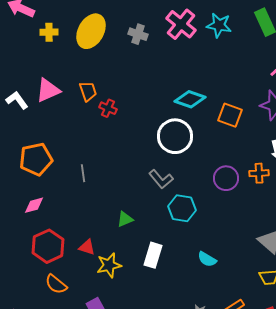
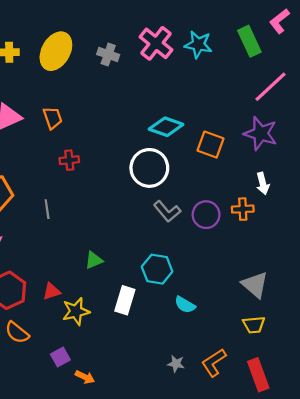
red cross: (108, 108) -> (69, 160), moved, turned -30
gray L-shape: (161, 179) -> (167, 211), moved
cyan hexagon: (182, 208) -> (157, 269), moved
red triangle: (87, 247) -> (51, 291), turned -36

